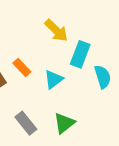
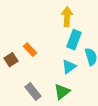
yellow arrow: (56, 30) -> (67, 17), moved, turned -132
cyan triangle: (54, 79) -> (69, 67), moved

